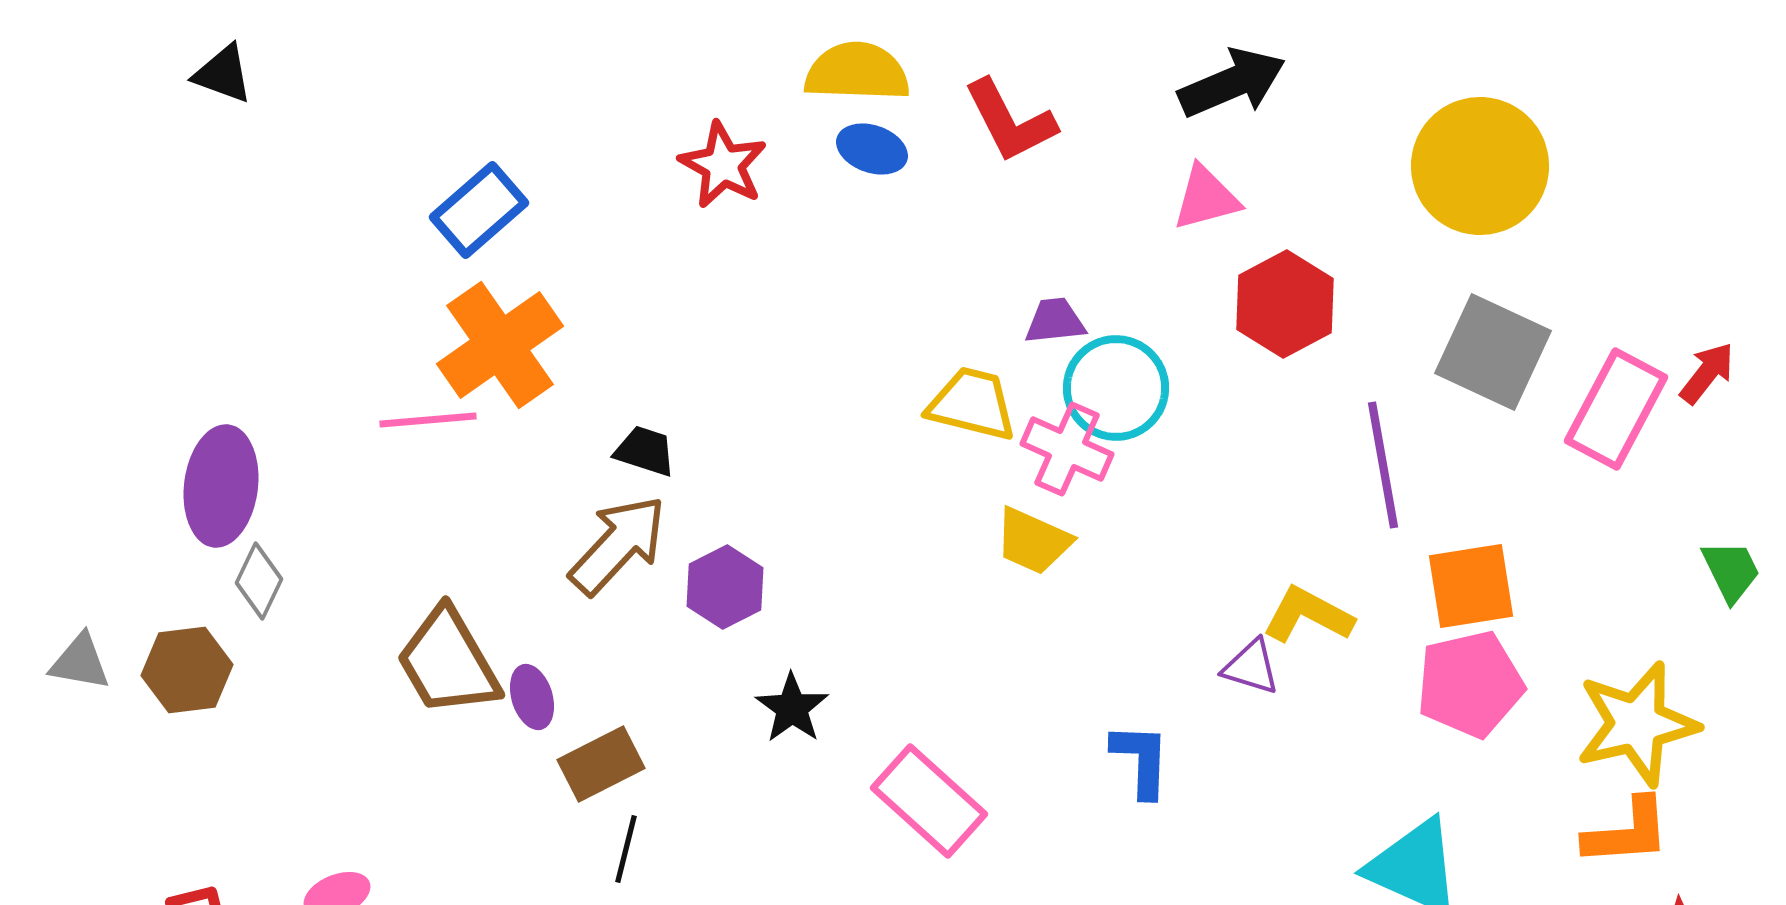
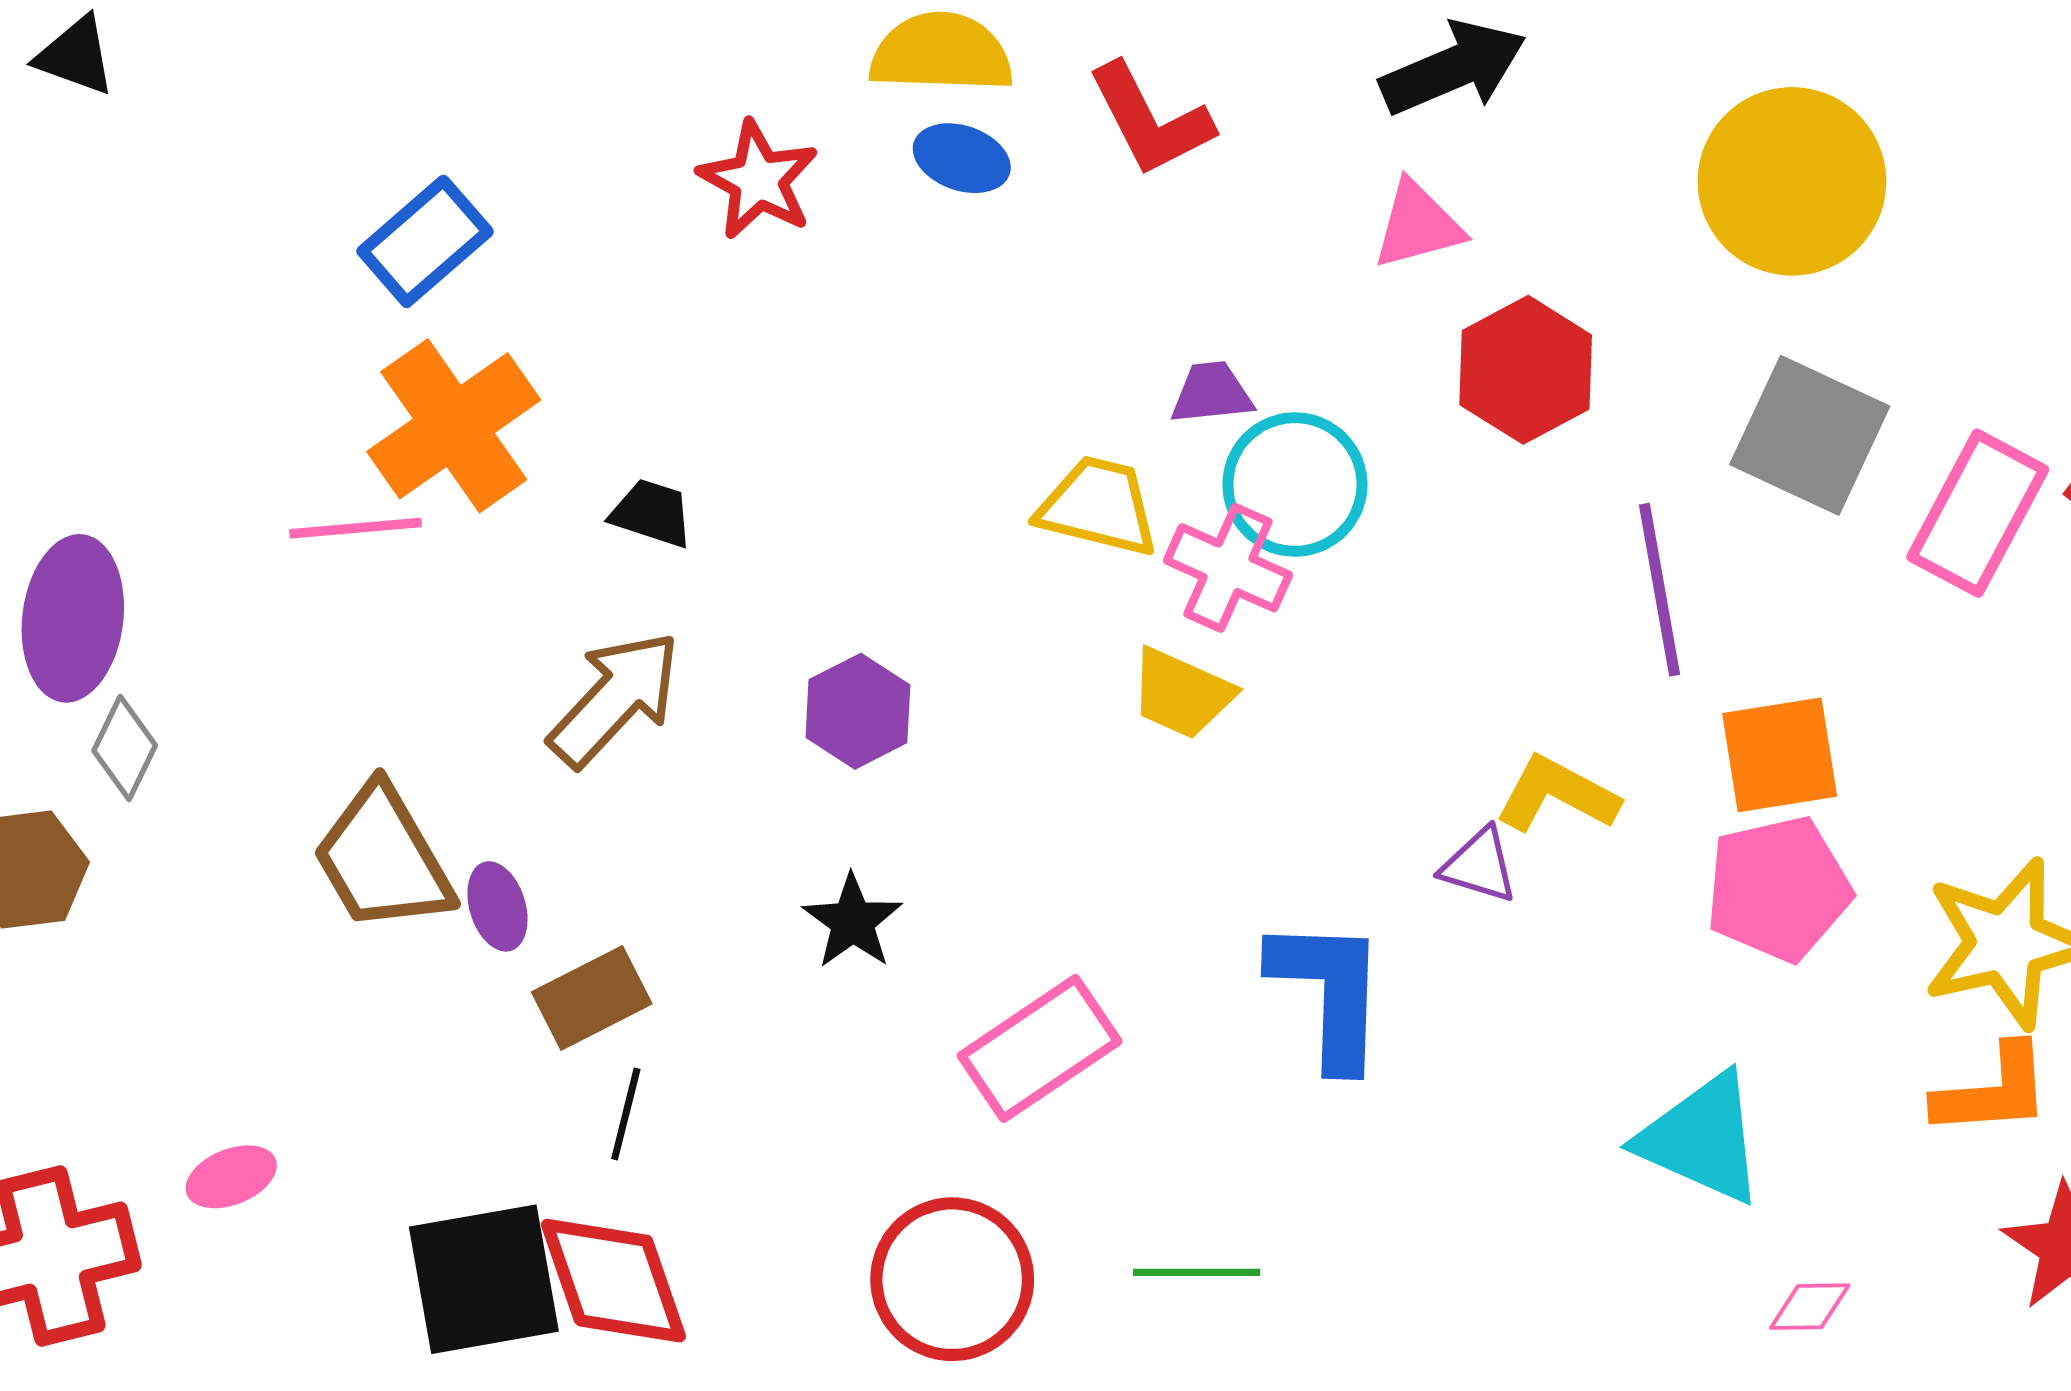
black trapezoid: (645, 451) -> (652, 513), moved
purple hexagon: (725, 587) -> (858, 711), moved
blue L-shape: (1141, 760) -> (1329, 992), size x1.5
pink rectangle: (929, 801) -> (1040, 1048), turned -76

